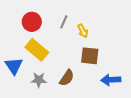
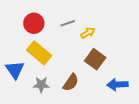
gray line: (64, 22) -> (68, 23), turned 48
yellow arrow: (83, 31) -> (88, 33), turned -96
brown square: (90, 56) -> (95, 59), turned 30

